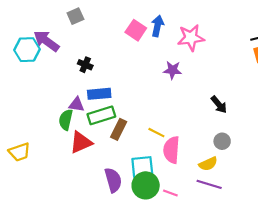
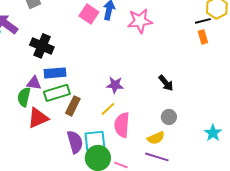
black cross: (85, 65) -> (42, 46), size x1.6
purple star: (173, 70) -> (115, 85), moved
yellow line: (156, 133) -> (108, 109), turned -70
purple semicircle: (113, 180) -> (75, 142), moved

